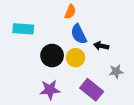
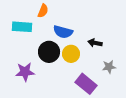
orange semicircle: (70, 12) -> (43, 11), moved
blue semicircle: (79, 34) -> (63, 32), moved, turned -48
purple star: (50, 90) -> (25, 72), moved

